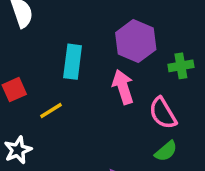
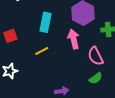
yellow line: (51, 111) -> (42, 51), moved

